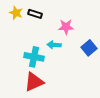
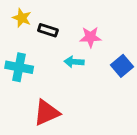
black rectangle: (35, 14) -> (48, 30), moved
cyan cross: (34, 57) -> (19, 67), moved

